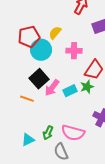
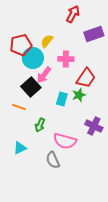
pink arrow: (52, 88) -> (44, 75), moved
cyan rectangle: (70, 91) -> (62, 99), turned -48
green arrow: (48, 133) -> (40, 125), moved

